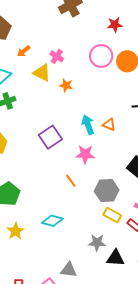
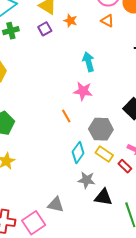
orange triangle: (109, 125) -> (107, 21), moved
purple square: (50, 137) -> (45, 29), moved, size x0.6
cyan diamond: (52, 221) -> (78, 152), moved, turned -75

